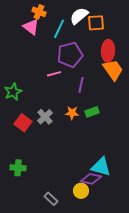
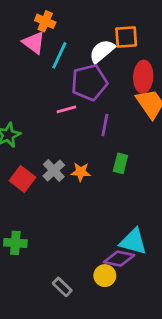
white semicircle: (79, 16) -> (102, 51), moved
cyan line: (59, 29) -> (59, 55), moved
green rectangle: (92, 112) -> (120, 163), turned -56
orange star: (72, 113) -> (81, 172), moved

